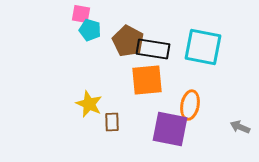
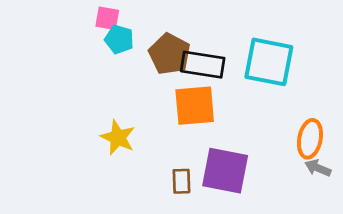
orange ellipse: (190, 105) -> (310, 139), moved
brown rectangle: (112, 122) -> (181, 181), moved

